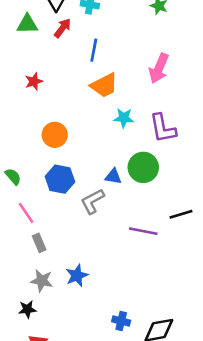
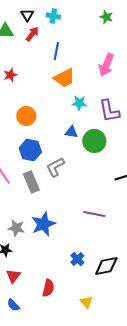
blue triangle: (113, 176) -> (71, 132), moved
purple line: (143, 231) -> (94, 214), moved
gray rectangle: (39, 243) -> (31, 182), moved, size x1.5
blue star: (77, 275) -> (43, 224), size x1.4
blue cross: (121, 321) -> (77, 259), turned 32

